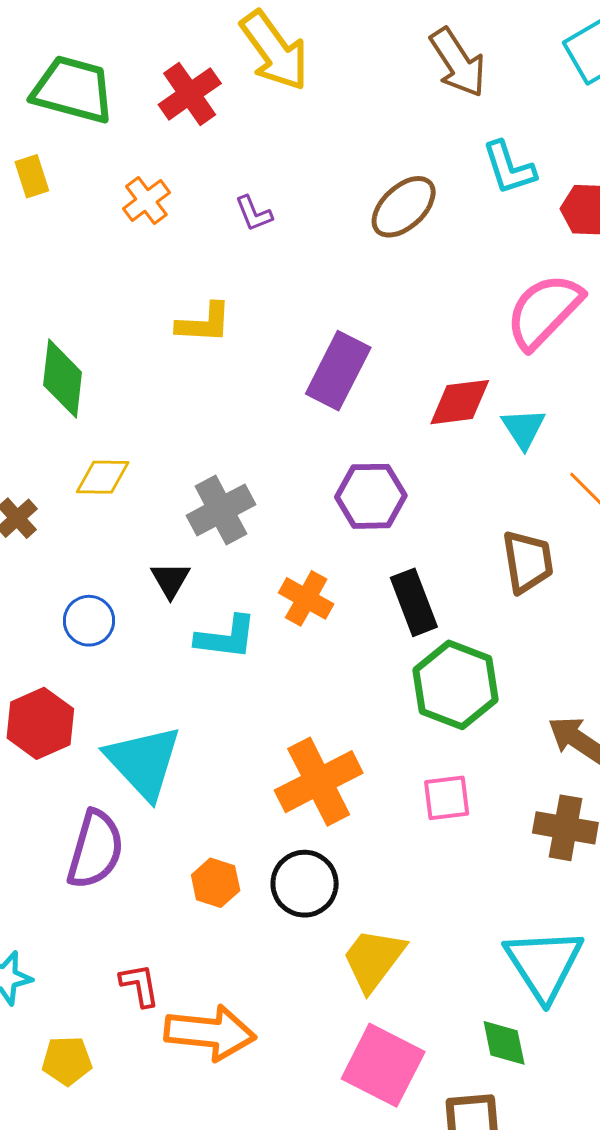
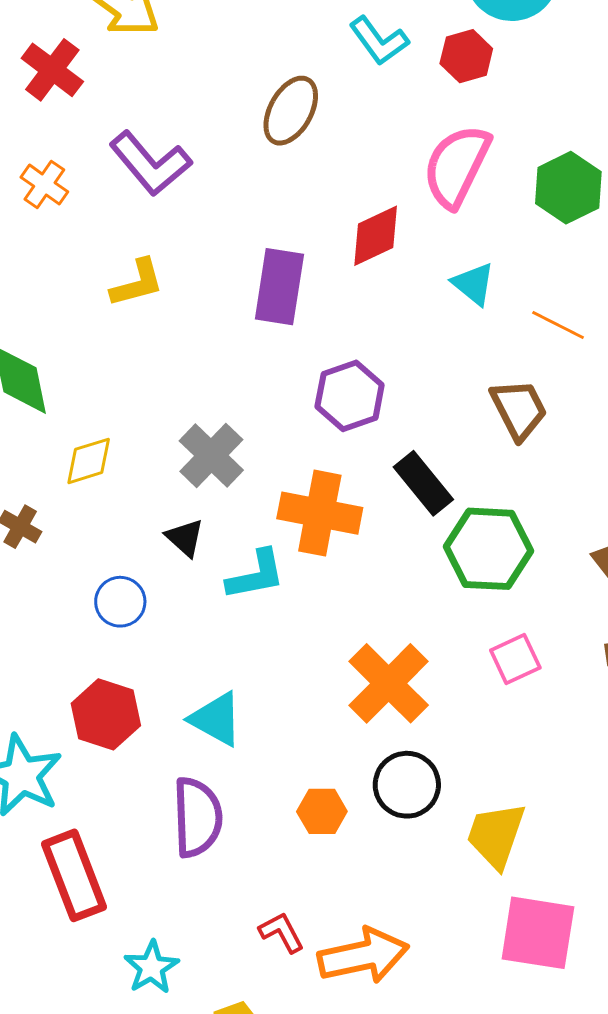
purple L-shape: (254, 213) -> (150, 163), size x2.0
red diamond: (460, 402) -> (376, 236), moved
orange cross: (306, 598) -> (320, 513), size x1.5
cyan triangle: (144, 762) -> (216, 719), size x0.7

